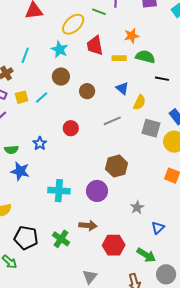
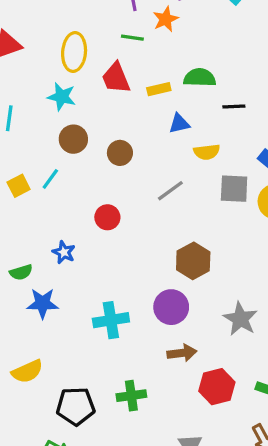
green line: (99, 12) -> (132, 38), moved
yellow ellipse: (73, 24) -> (74, 52), turned -30
orange star: (132, 36) -> (166, 19), moved
blue triangle: (122, 88) -> (179, 124), moved, turned -40
yellow semicircle: (139, 102) -> (207, 152), turned 70
gray star: (137, 207) -> (240, 319), size x1.5
brown arrow: (88, 225) -> (182, 353), moved
green cross: (61, 239) -> (131, 396), turned -30

